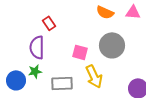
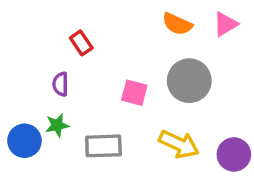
pink triangle: (133, 12) -> (225, 24), turned -35
purple semicircle: (37, 47) -> (61, 84), size x0.6
yellow arrow: (94, 76) -> (179, 144), moved, turned -40

